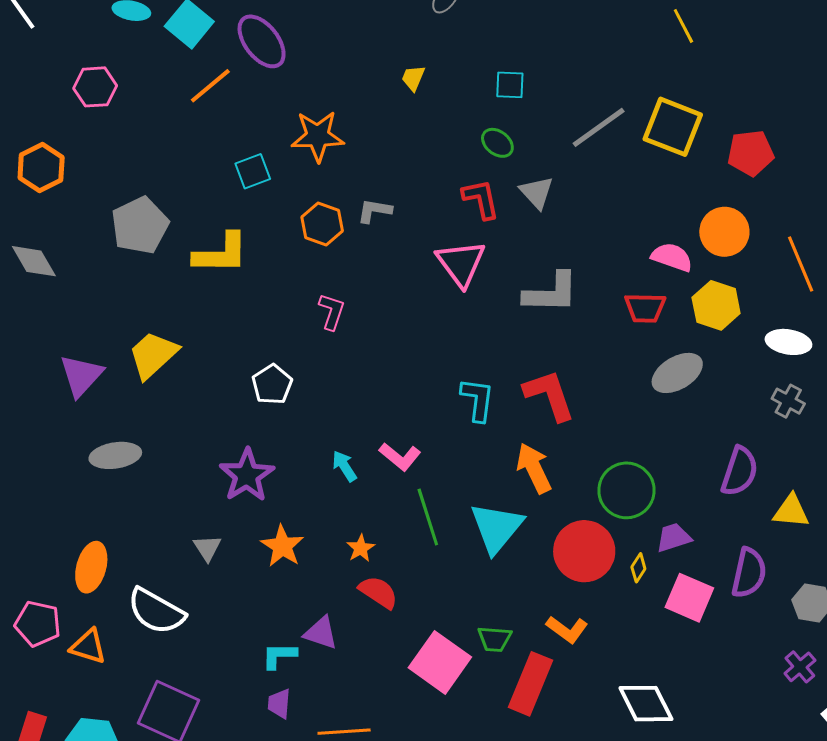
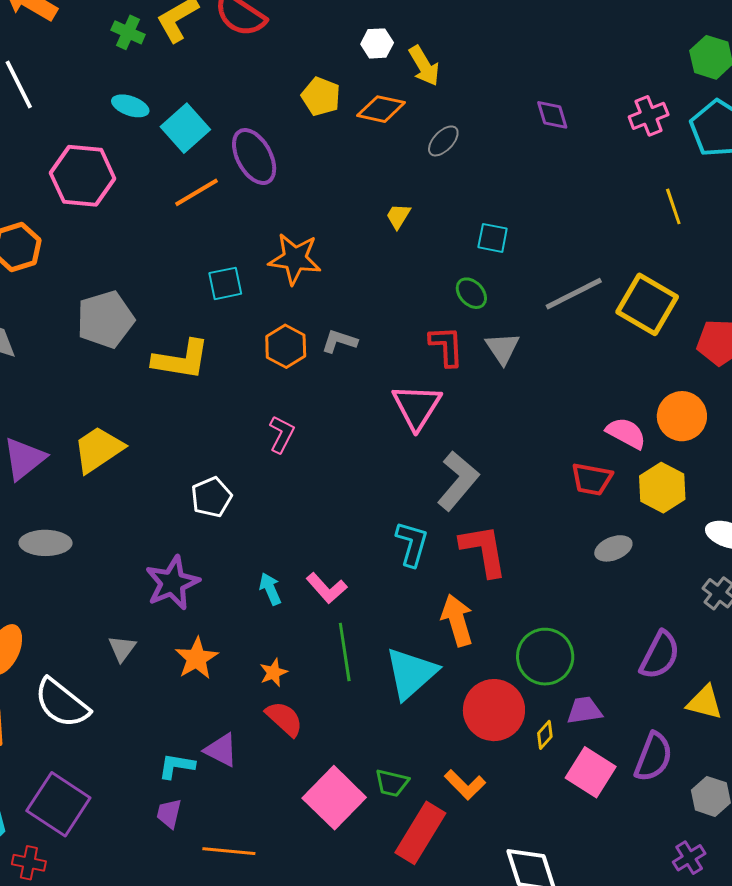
pink hexagon: (95, 87) -> (83, 176), size x1.5
gray L-shape: (551, 293) -> (458, 481), moved, turned -60
gray ellipse: (677, 373) -> (613, 548), size x0.7

